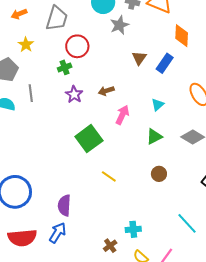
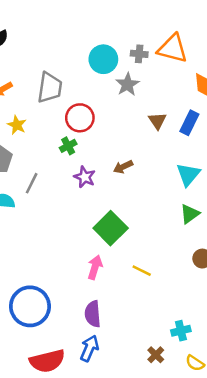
gray line: (31, 93) -> (32, 183), turned 42
cyan triangle: (158, 105) -> (188, 174), size x1.5
pink arrow: (122, 115) -> (95, 267), moved

